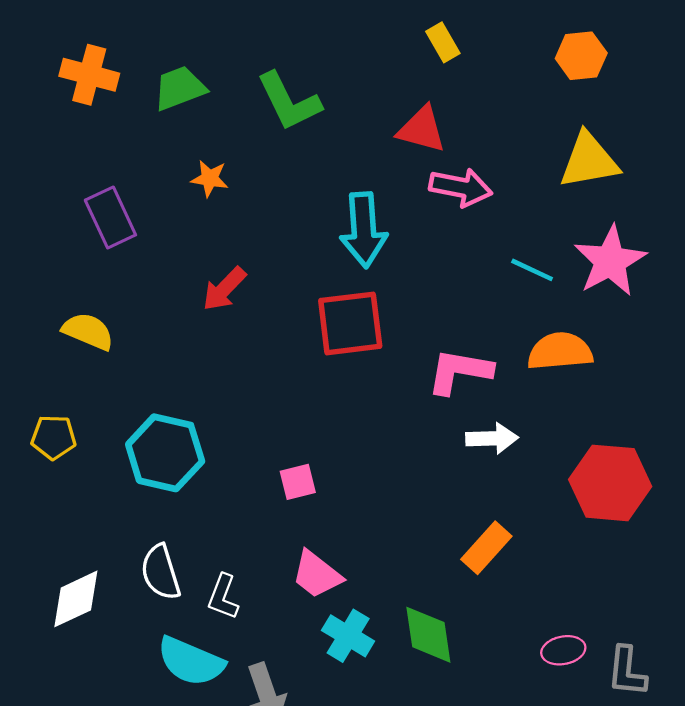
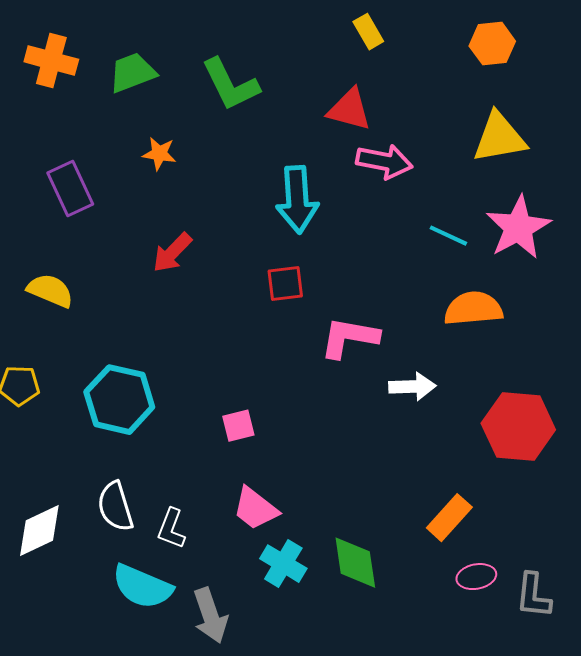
red square: (350, 323) -> (285, 284), size x0.6
pink L-shape: (460, 371) -> (349, 338), moved
orange rectangle: (486, 548) -> (449, 518), moved

